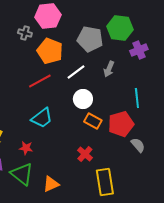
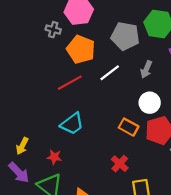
white circle: (83, 99) -> (150, 103), moved

